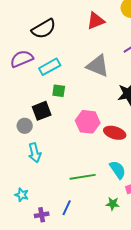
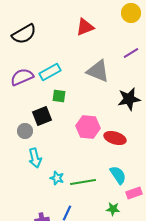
red triangle: (96, 21) -> (85, 27), moved
black semicircle: (44, 29) -> (24, 34), moved
purple semicircle: (22, 59) -> (22, 77), moved
cyan star: (22, 195) -> (57, 178), moved

